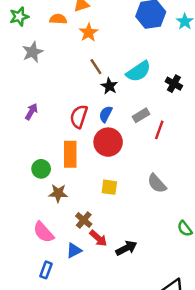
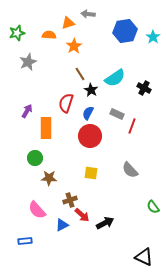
gray rectangle: (141, 115) -> (117, 114), turned 56
red semicircle: (79, 117) -> (66, 103), moved
orange rectangle: (70, 154) -> (46, 128), moved
brown cross: (84, 220) -> (70, 200), turned 32
blue rectangle: (46, 270) -> (25, 241), moved, turned 64

